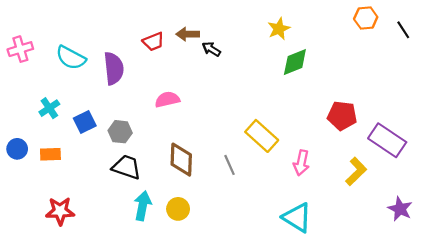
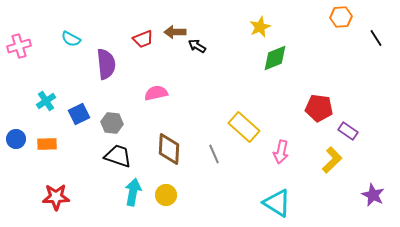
black line: (403, 30) -> (376, 38), moved
cyan semicircle: (71, 58) -> (71, 39), moved, size x0.7
purple rectangle: (387, 140) -> (348, 131), moved, size x0.6

